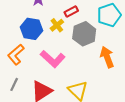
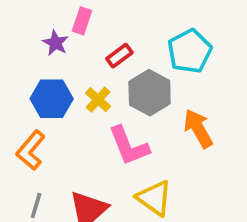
yellow cross: (57, 25) -> (98, 100), moved
pink L-shape: (53, 59) -> (129, 146), moved, turned 35

